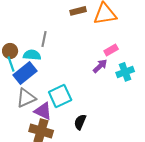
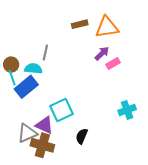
purple arrow: (100, 66) -> (102, 53), moved
cyan cross: (125, 72) -> (127, 110), moved
gray triangle: (26, 98) -> (27, 133), moved

